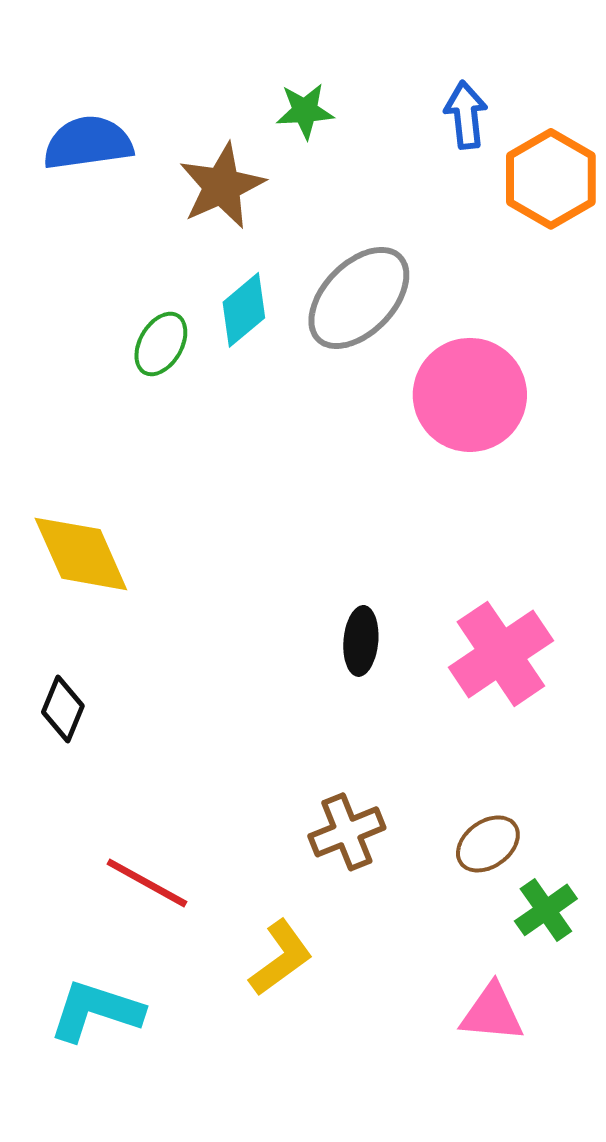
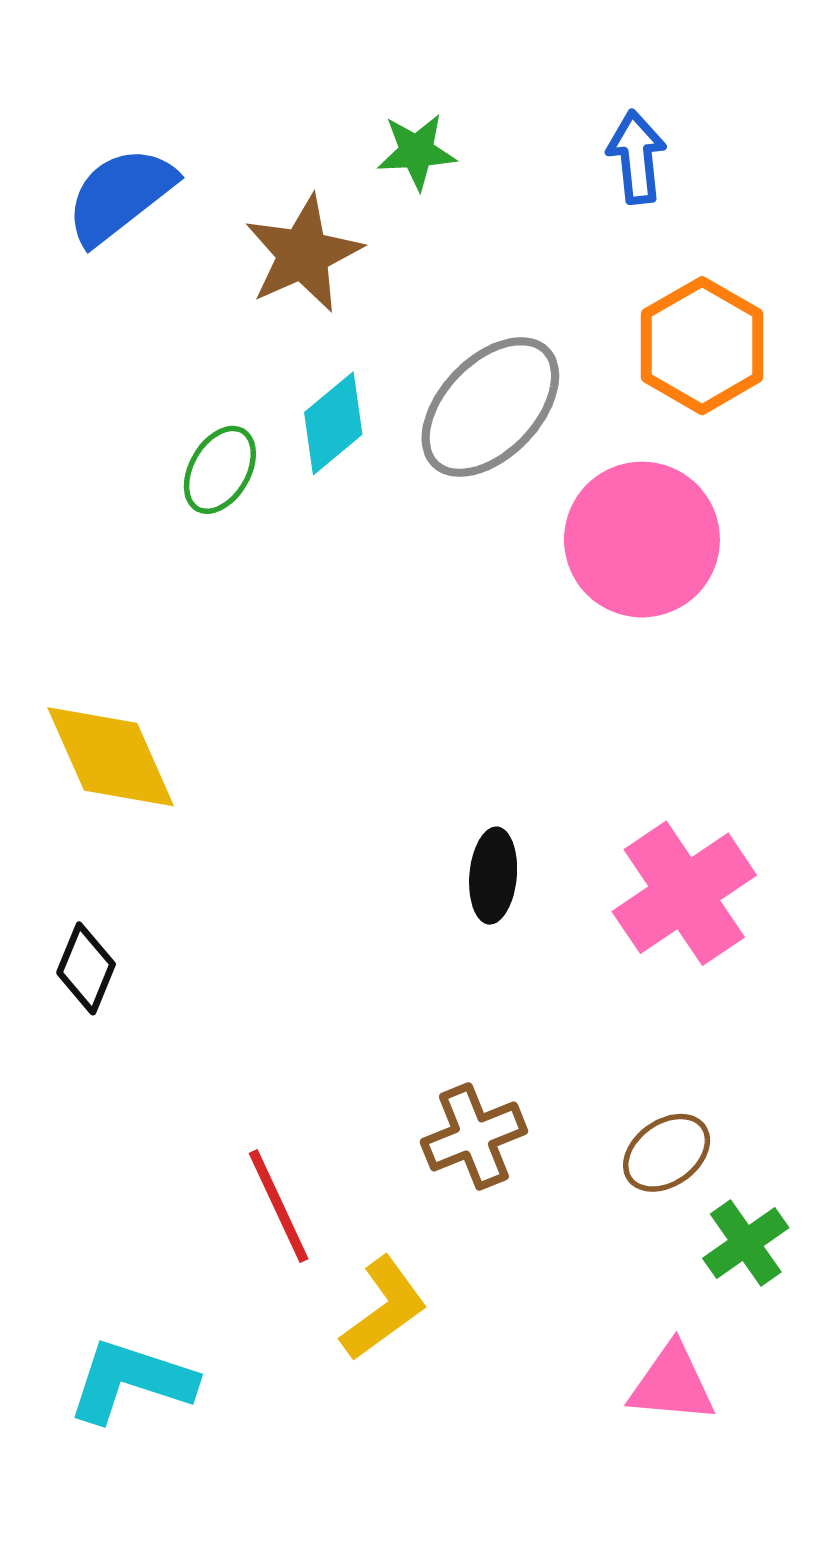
blue semicircle: (88, 143) -> (120, 195), turned -30
orange hexagon: (551, 179) -> (702, 346), moved
red line: (147, 883) -> (279, 1206), moved, turned 36

